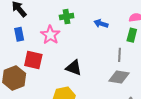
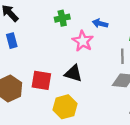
pink star: (50, 35) -> (83, 41), moved
red square: (33, 60) -> (41, 80), moved

